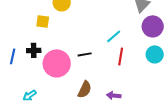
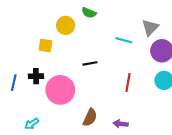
cyan line: (114, 36) -> (124, 40), moved, turned 56
black line: (85, 54) -> (90, 63), moved

